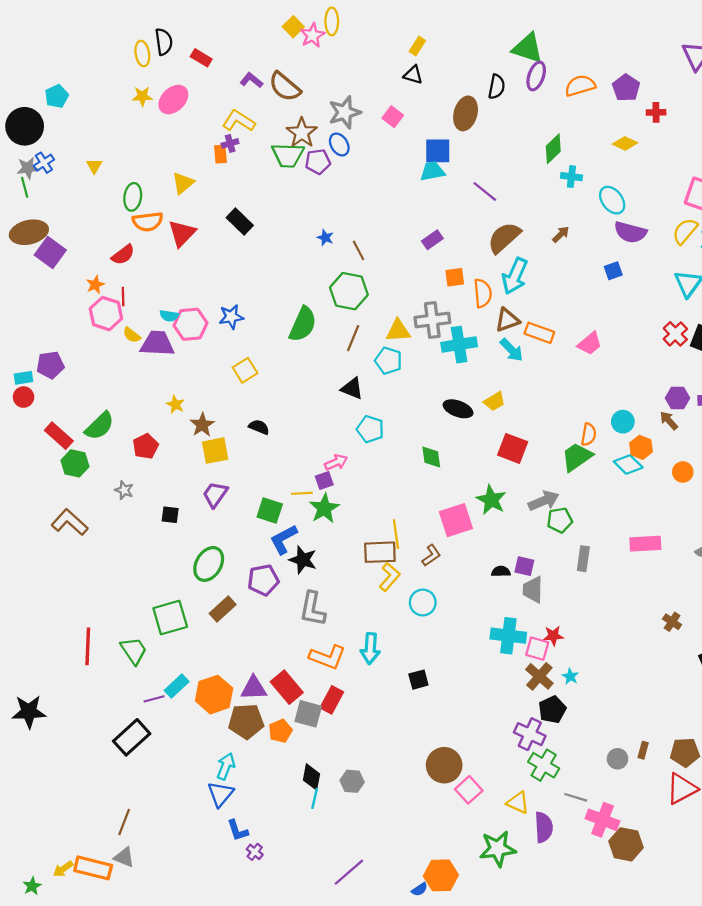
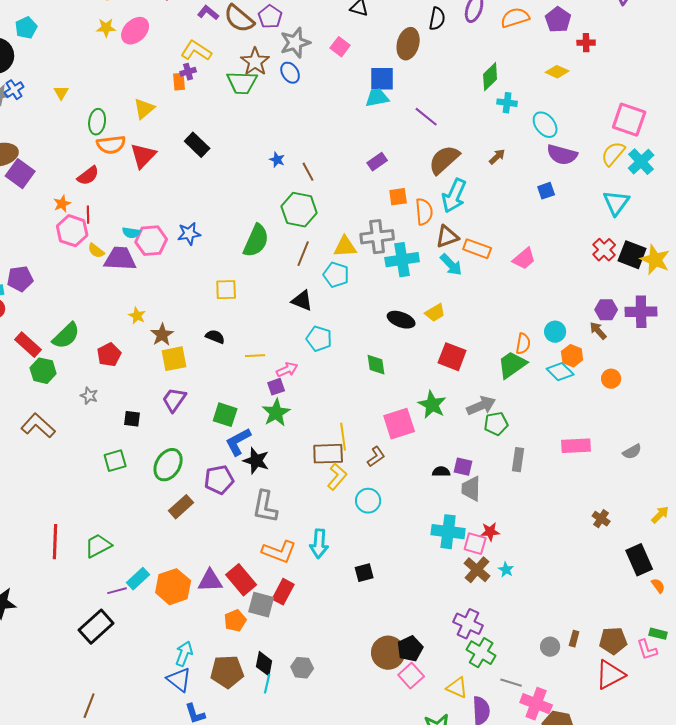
purple pentagon: (318, 162) -> (270, 17), moved, turned -30
yellow square: (245, 370) -> (226, 290), moved, turned 30
yellow line: (302, 493) -> (255, 356), moved
green square: (170, 618) -> (115, 461), moved, size x0.7
green trapezoid: (134, 651) -> (98, 546), turned -84
black pentagon: (552, 710) -> (410, 649), moved
brown pentagon: (246, 721) -> (227, 672), moved
blue triangle: (220, 794) -> (179, 680), turned -32

